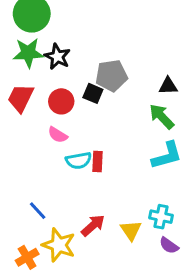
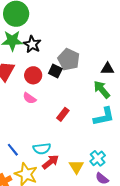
gray pentagon: (111, 76) -> (69, 59), turned 30
cyan semicircle: (79, 160) -> (42, 149), moved
red rectangle: (97, 161) -> (63, 114), moved, turned 32
cyan cross: (161, 217) -> (98, 158), turned 35

